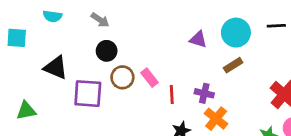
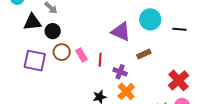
cyan circle: (236, 33) -> (150, 19), moved
purple triangle: (198, 39) -> (121, 32), size x1.5
black triangle: (56, 68) -> (32, 22), moved, turned -36
red line: (172, 95) -> (100, 60), moved

